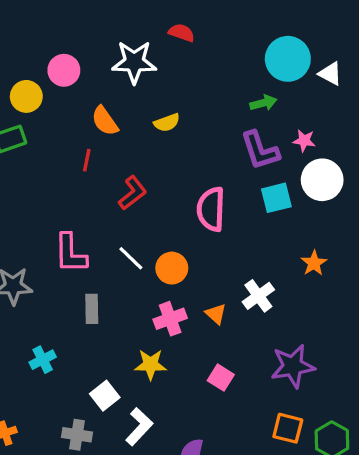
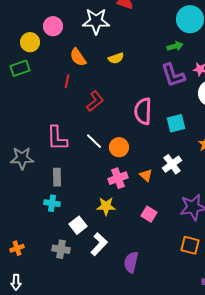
cyan square: (276, 198) -> (176, 123), moved
gray rectangle: (92, 309) -> (57, 177), moved
cyan cross: (43, 360) -> (52, 203), moved, turned 35

